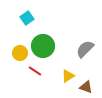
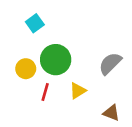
red line: (35, 71) -> (45, 92), turned 72
yellow triangle: (68, 76) -> (78, 91), moved

